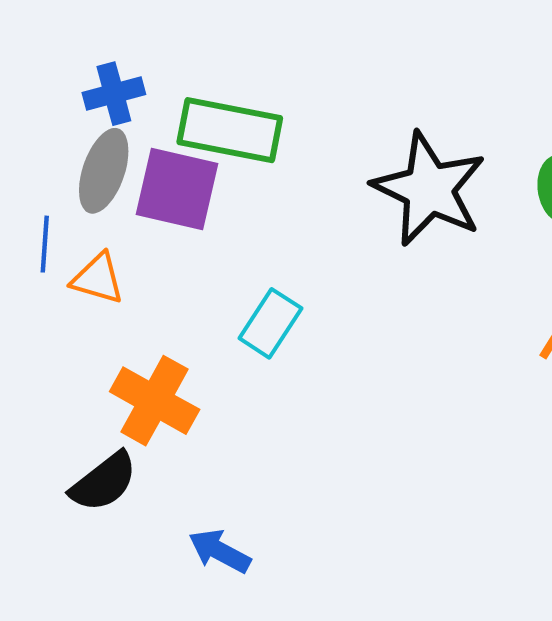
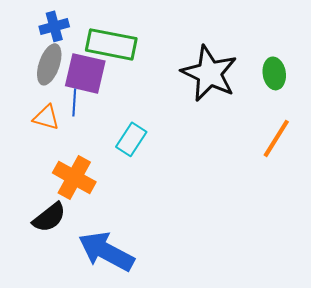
blue line: (45, 244) -> (74, 102), moved
blue arrow: (220, 551) -> (106, 251), size x1.8

